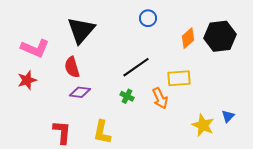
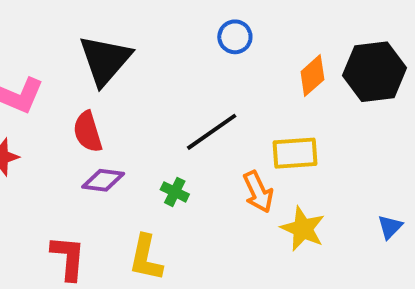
green cross: (127, 96) -> (175, 192), moved
yellow star: (203, 125) -> (303, 229), moved

